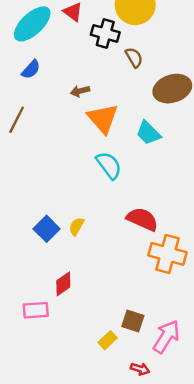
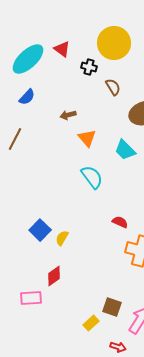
black cross: (105, 33) -> (89, 67), size x0.7
orange triangle: (103, 119) -> (87, 138), size x0.7
red semicircle: (142, 219) -> (120, 222), size x0.6
yellow semicircle: (76, 226) -> (62, 238), moved

